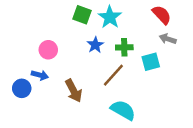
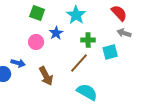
green square: (82, 15) -> (37, 13), moved
blue star: (95, 45) -> (56, 33), moved
pink circle: (48, 50) -> (36, 42), moved

